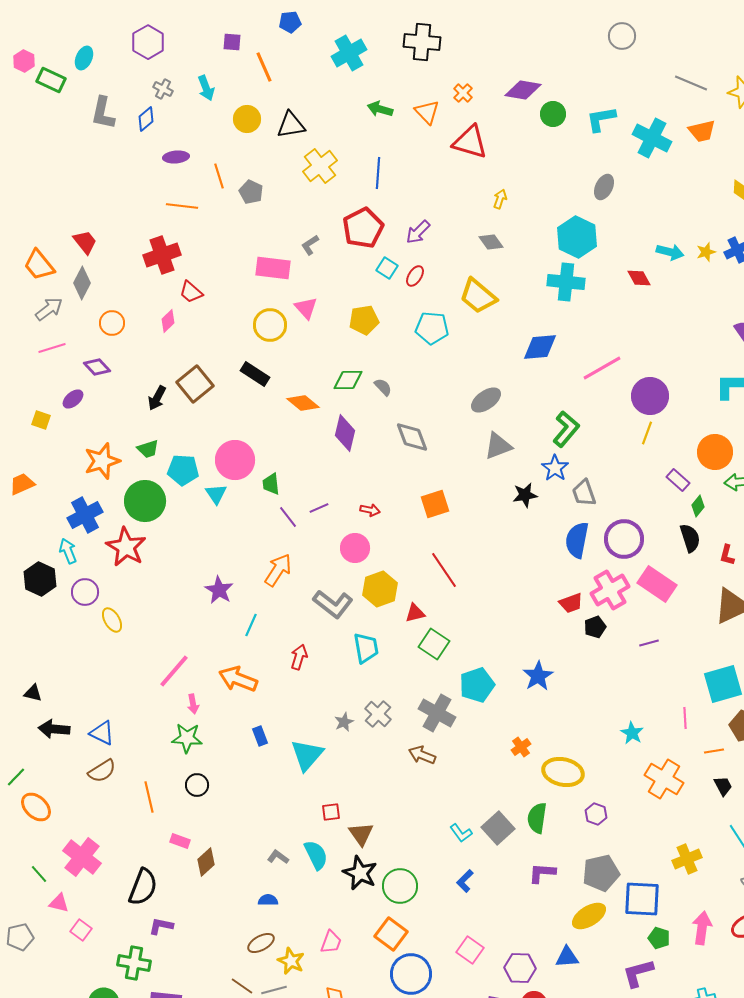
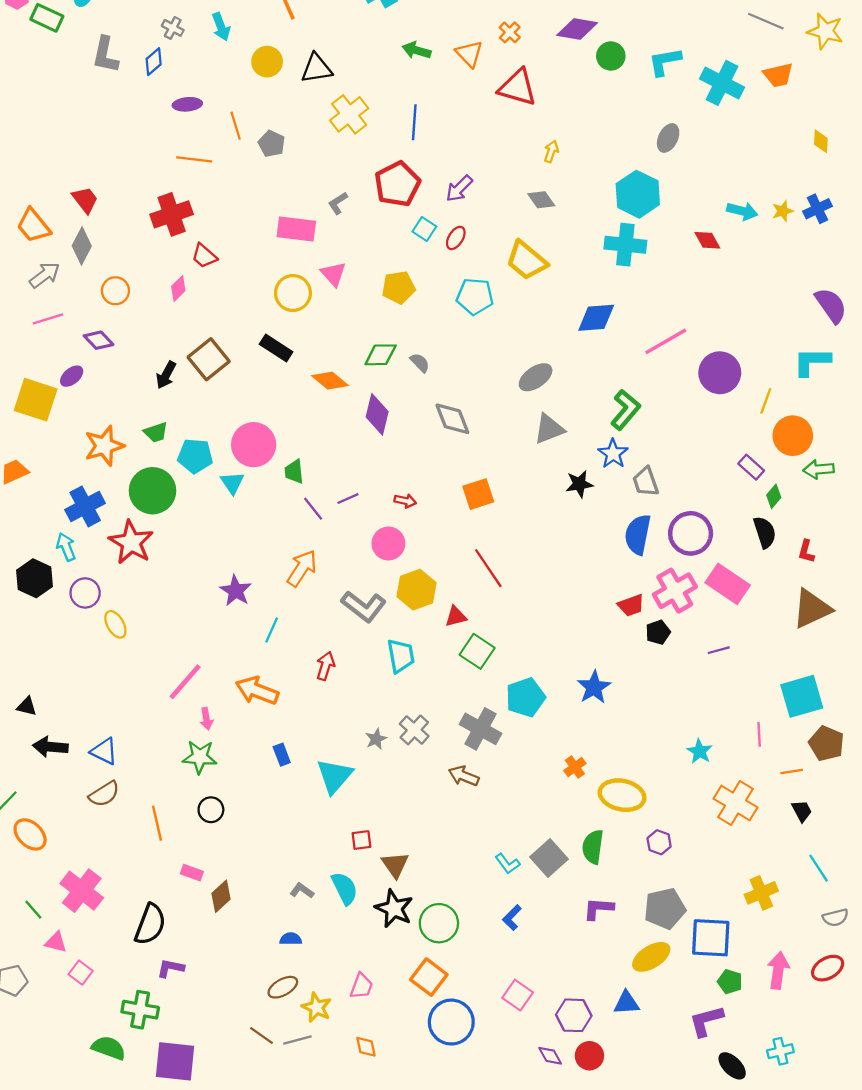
yellow square: (41, 420) -> (36, 400), size x2.0
yellow line: (647, 433) -> (766, 401), moved

